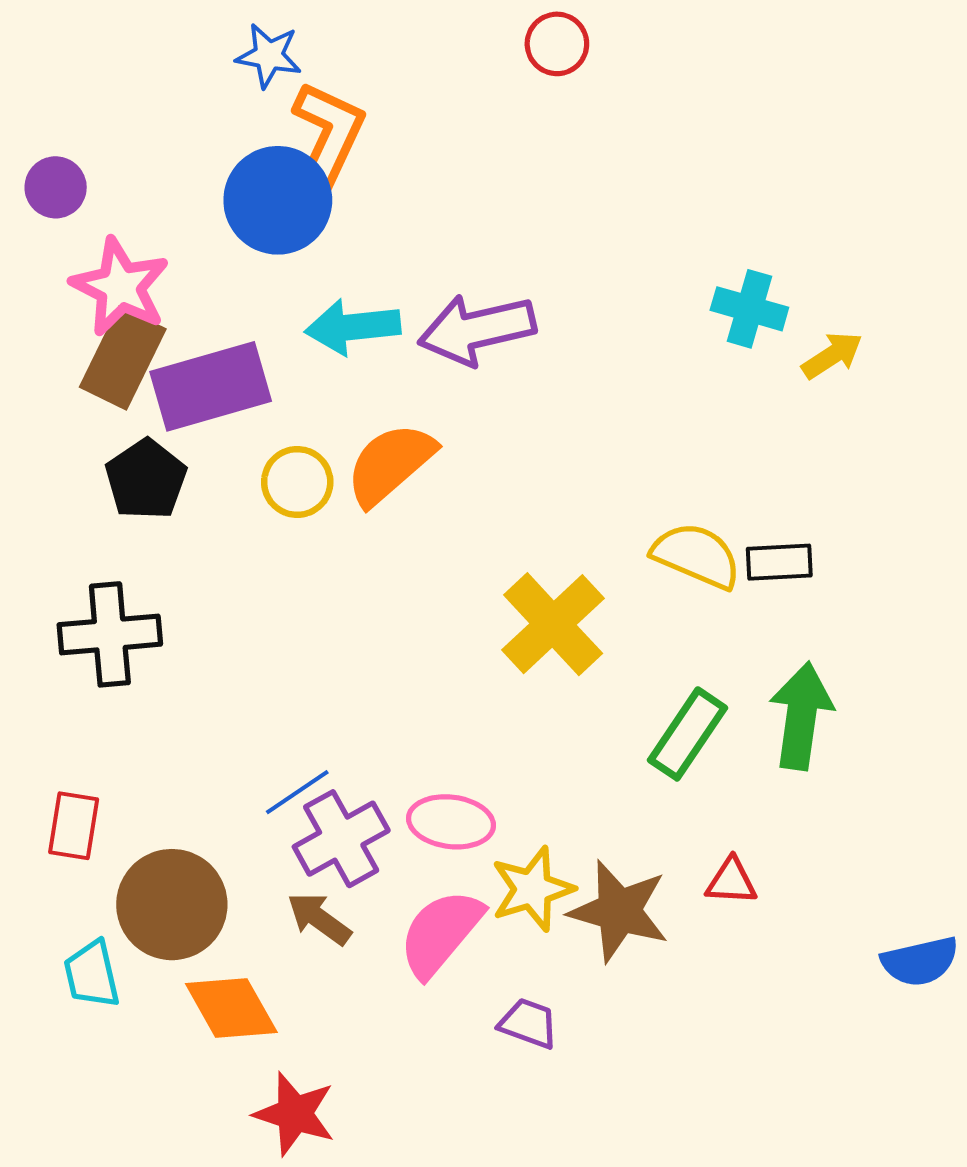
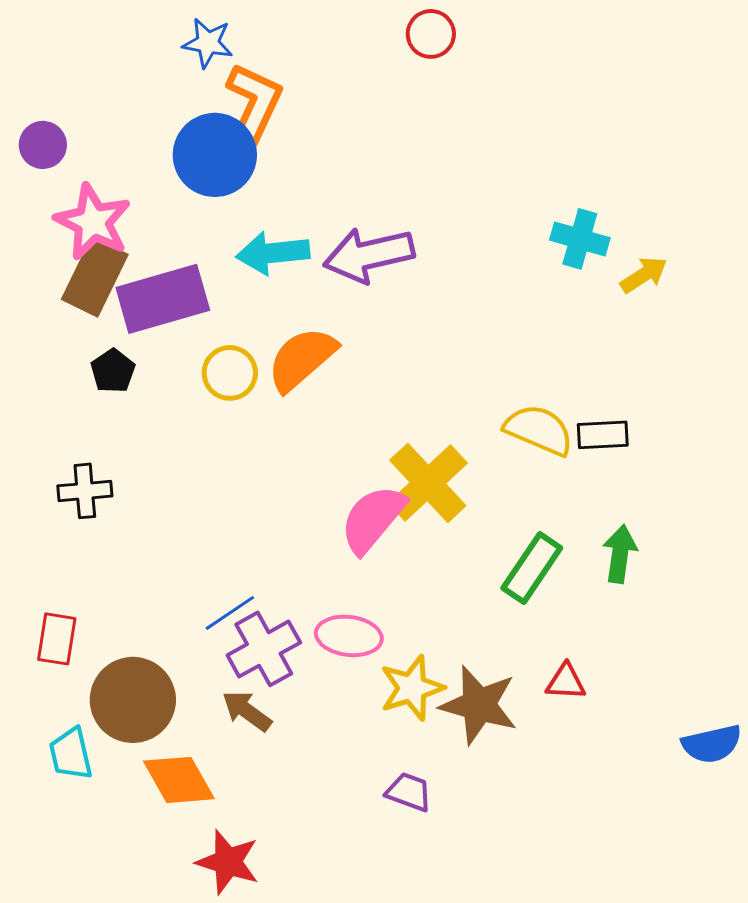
black pentagon: (146, 479) -> (113, 371), size x0.7
black cross: (110, 634) -> (85, 491), size x0.7
green arrow: (801, 716) -> (620, 554), size x0.7
pink semicircle: (441, 933) -> (373, 519), moved

